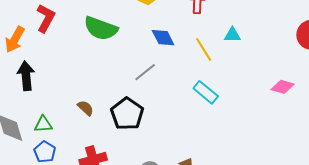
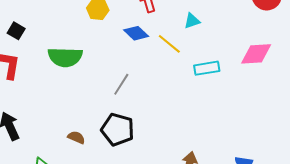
blue diamond: (163, 38) -> (136, 33), moved
pink diamond: (283, 87) -> (256, 54), size x1.4
cyan rectangle: (206, 92) -> (207, 68), moved, turned -30

